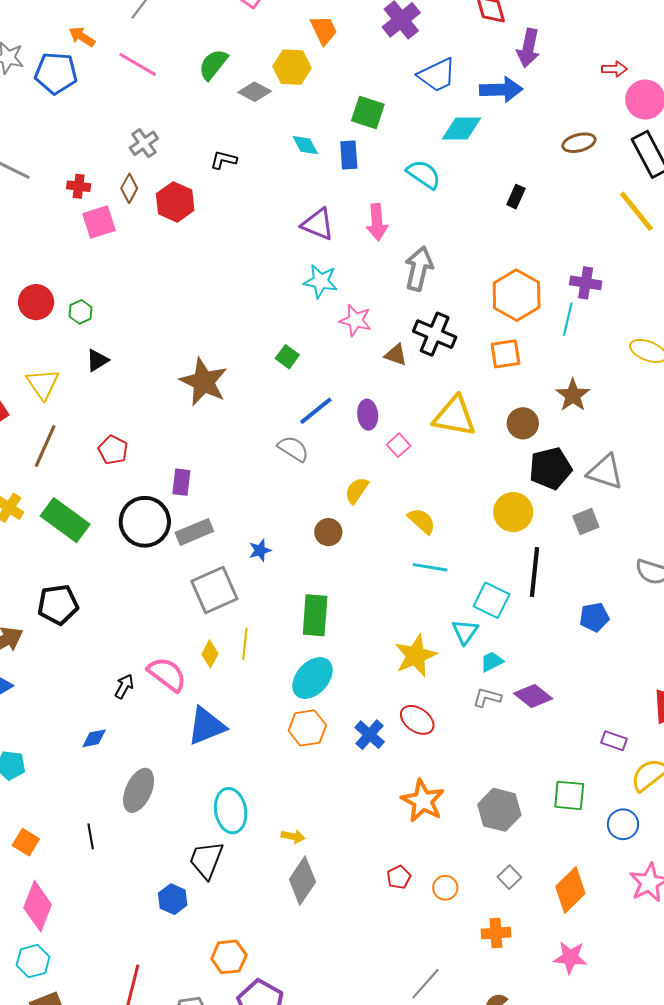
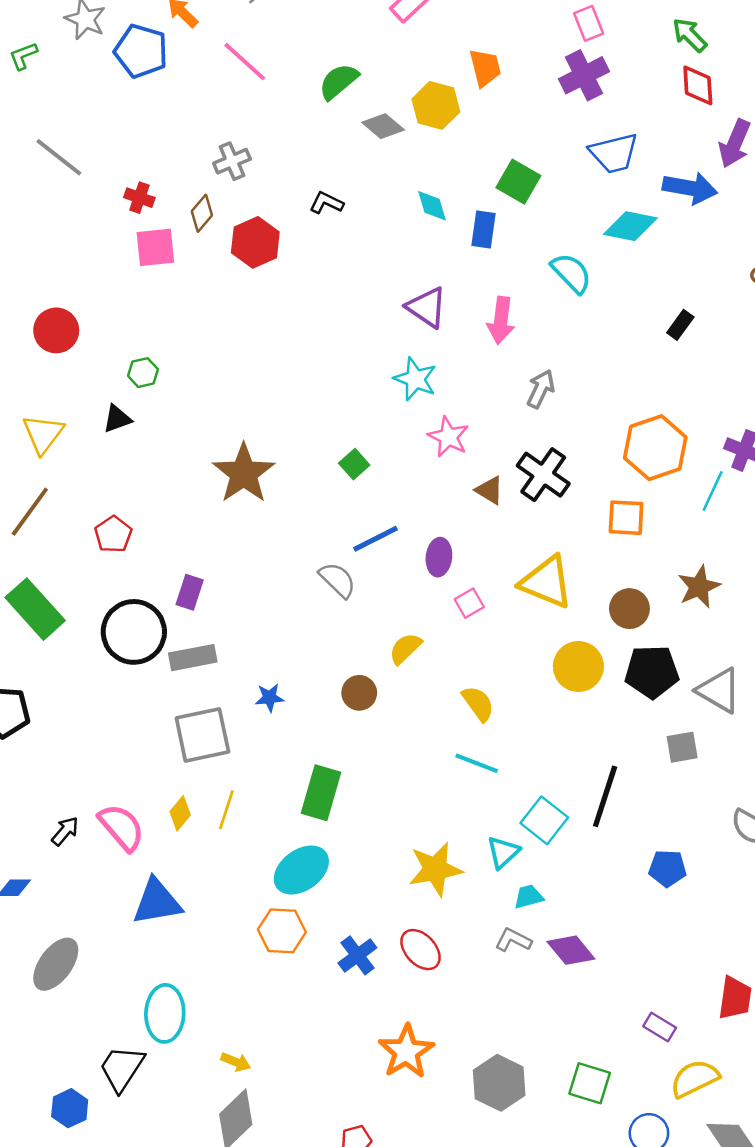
gray arrow: (419, 269) -> (541, 389), size x0.7
green hexagon: (81, 312) -> (143, 373), moved
yellow circle: (513, 512) -> (578, 666), moved

